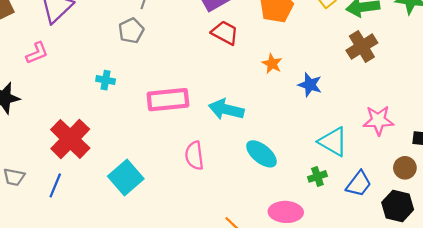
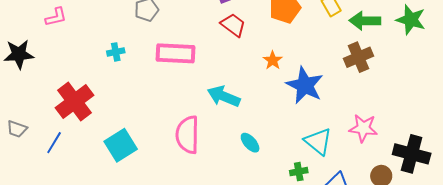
cyan cross: (106, 80) -> (116, 52), turned -30
blue star: (310, 85) -> (305, 85), size x1.6
pink rectangle: (168, 100) -> (175, 53), moved
cyan ellipse: (261, 154) -> (250, 143), size x0.7
pink semicircle: (194, 156) -> (187, 135), size x1.4

